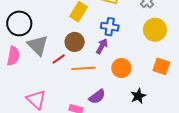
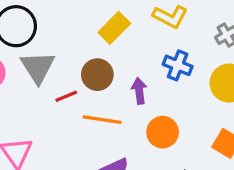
blue cross: (110, 27) -> (178, 65), moved
purple arrow: (102, 46) -> (139, 91), turned -49

